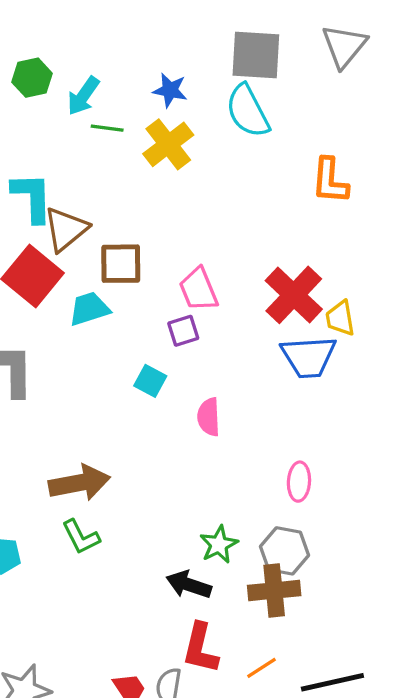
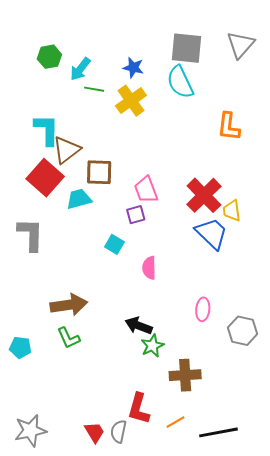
blue trapezoid: (309, 357) -> (212, 233), turned -135
gray hexagon: (285, 551) -> (243, 331), moved
black arrow: (189, 585) -> (139, 326), moved

